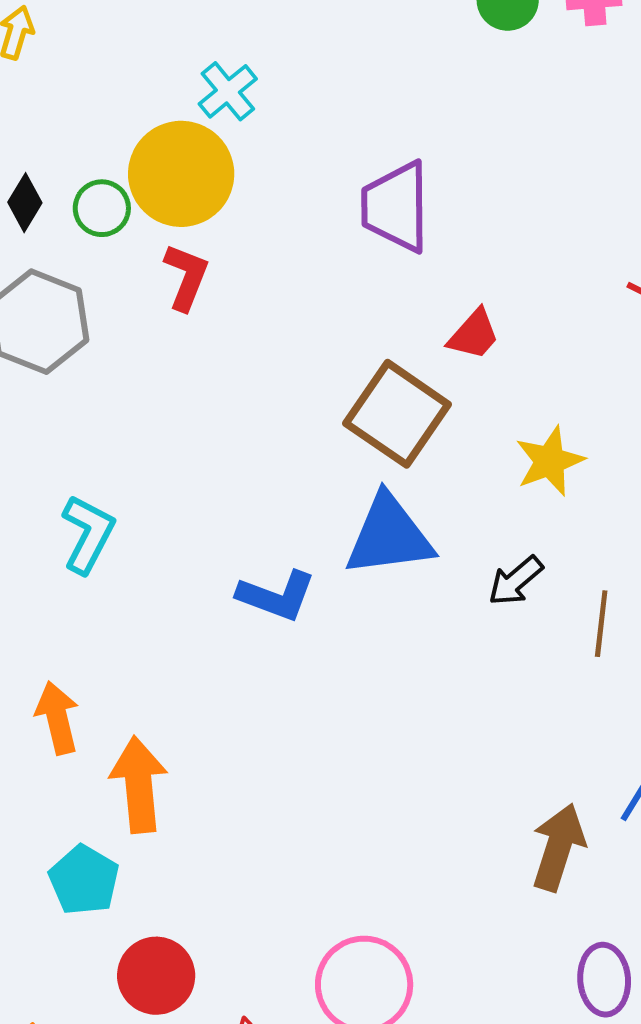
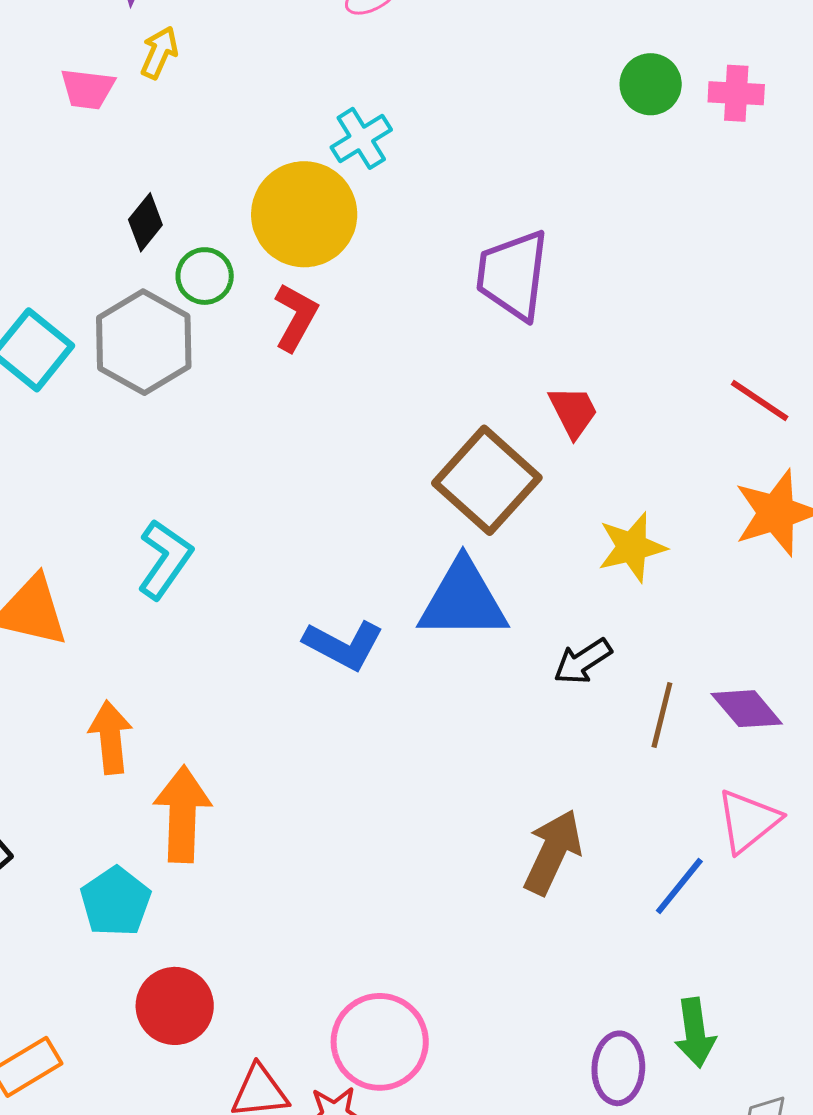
green circle: (102, 208) -> (205, 276), moved
red trapezoid: (474, 334) -> (573, 412), turned -76
brown arrow: (558, 847) -> (553, 852), moved

